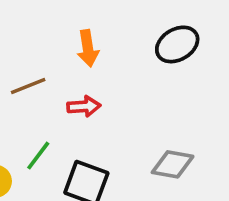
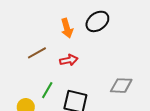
black ellipse: (177, 44) -> (97, 21), moved

